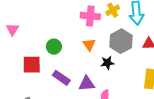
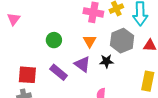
red square: (32, 65) -> (27, 75), moved
purple triangle: (87, 84) -> (82, 64), moved, turned 36

